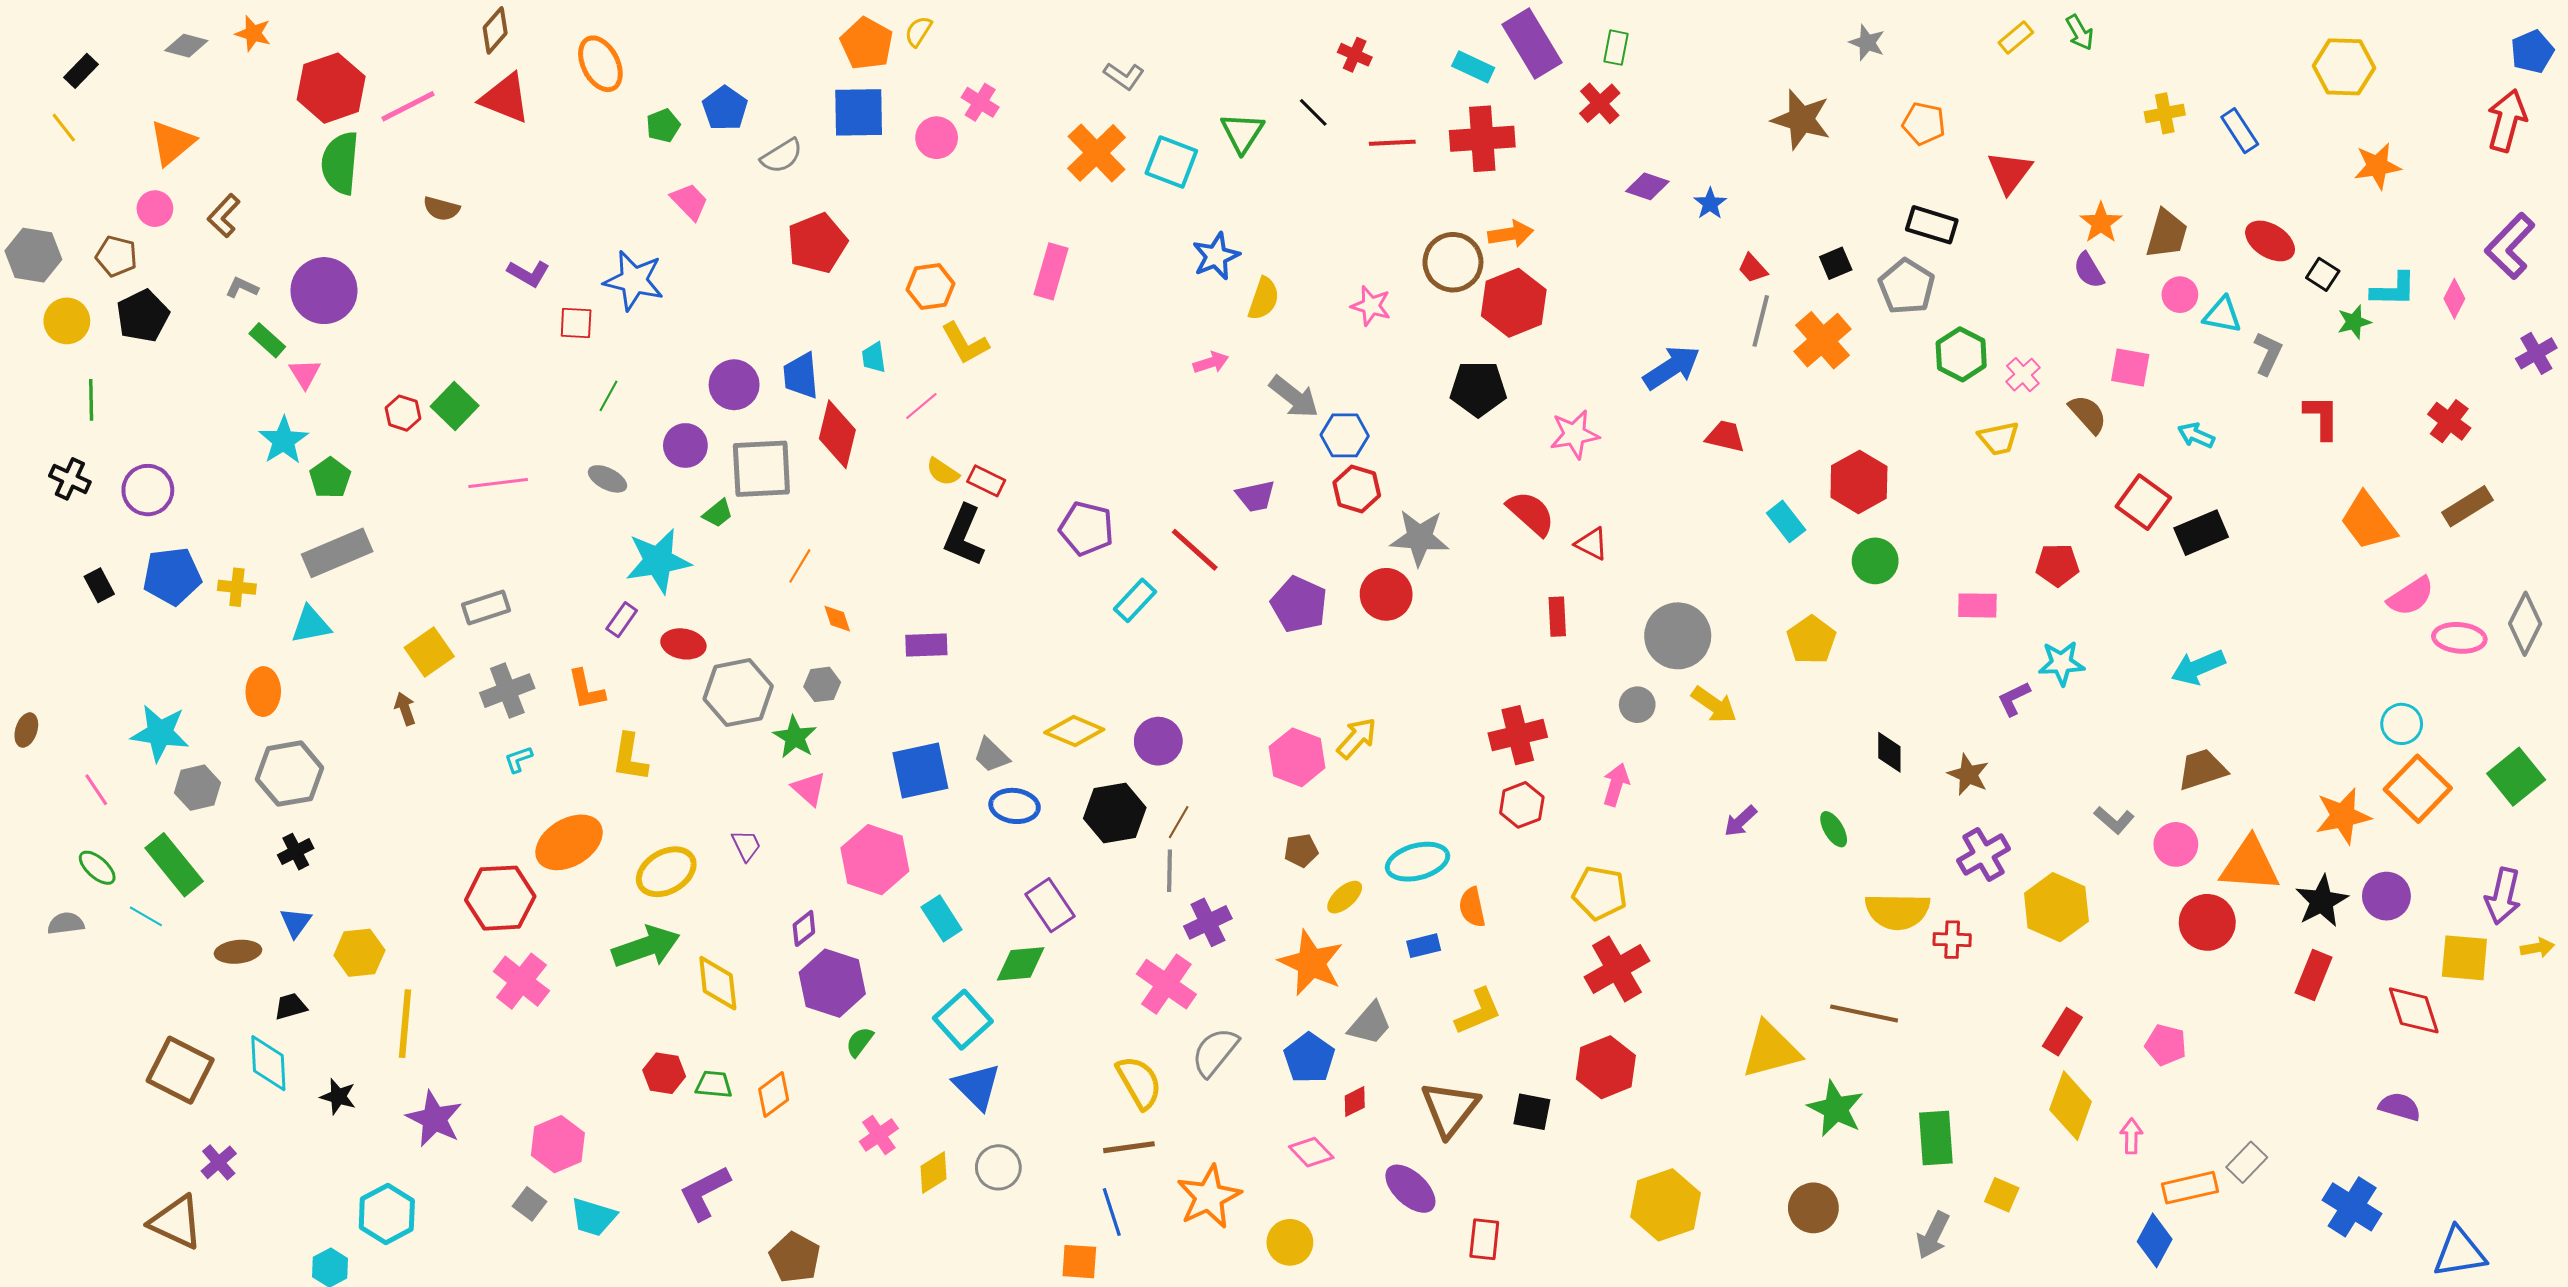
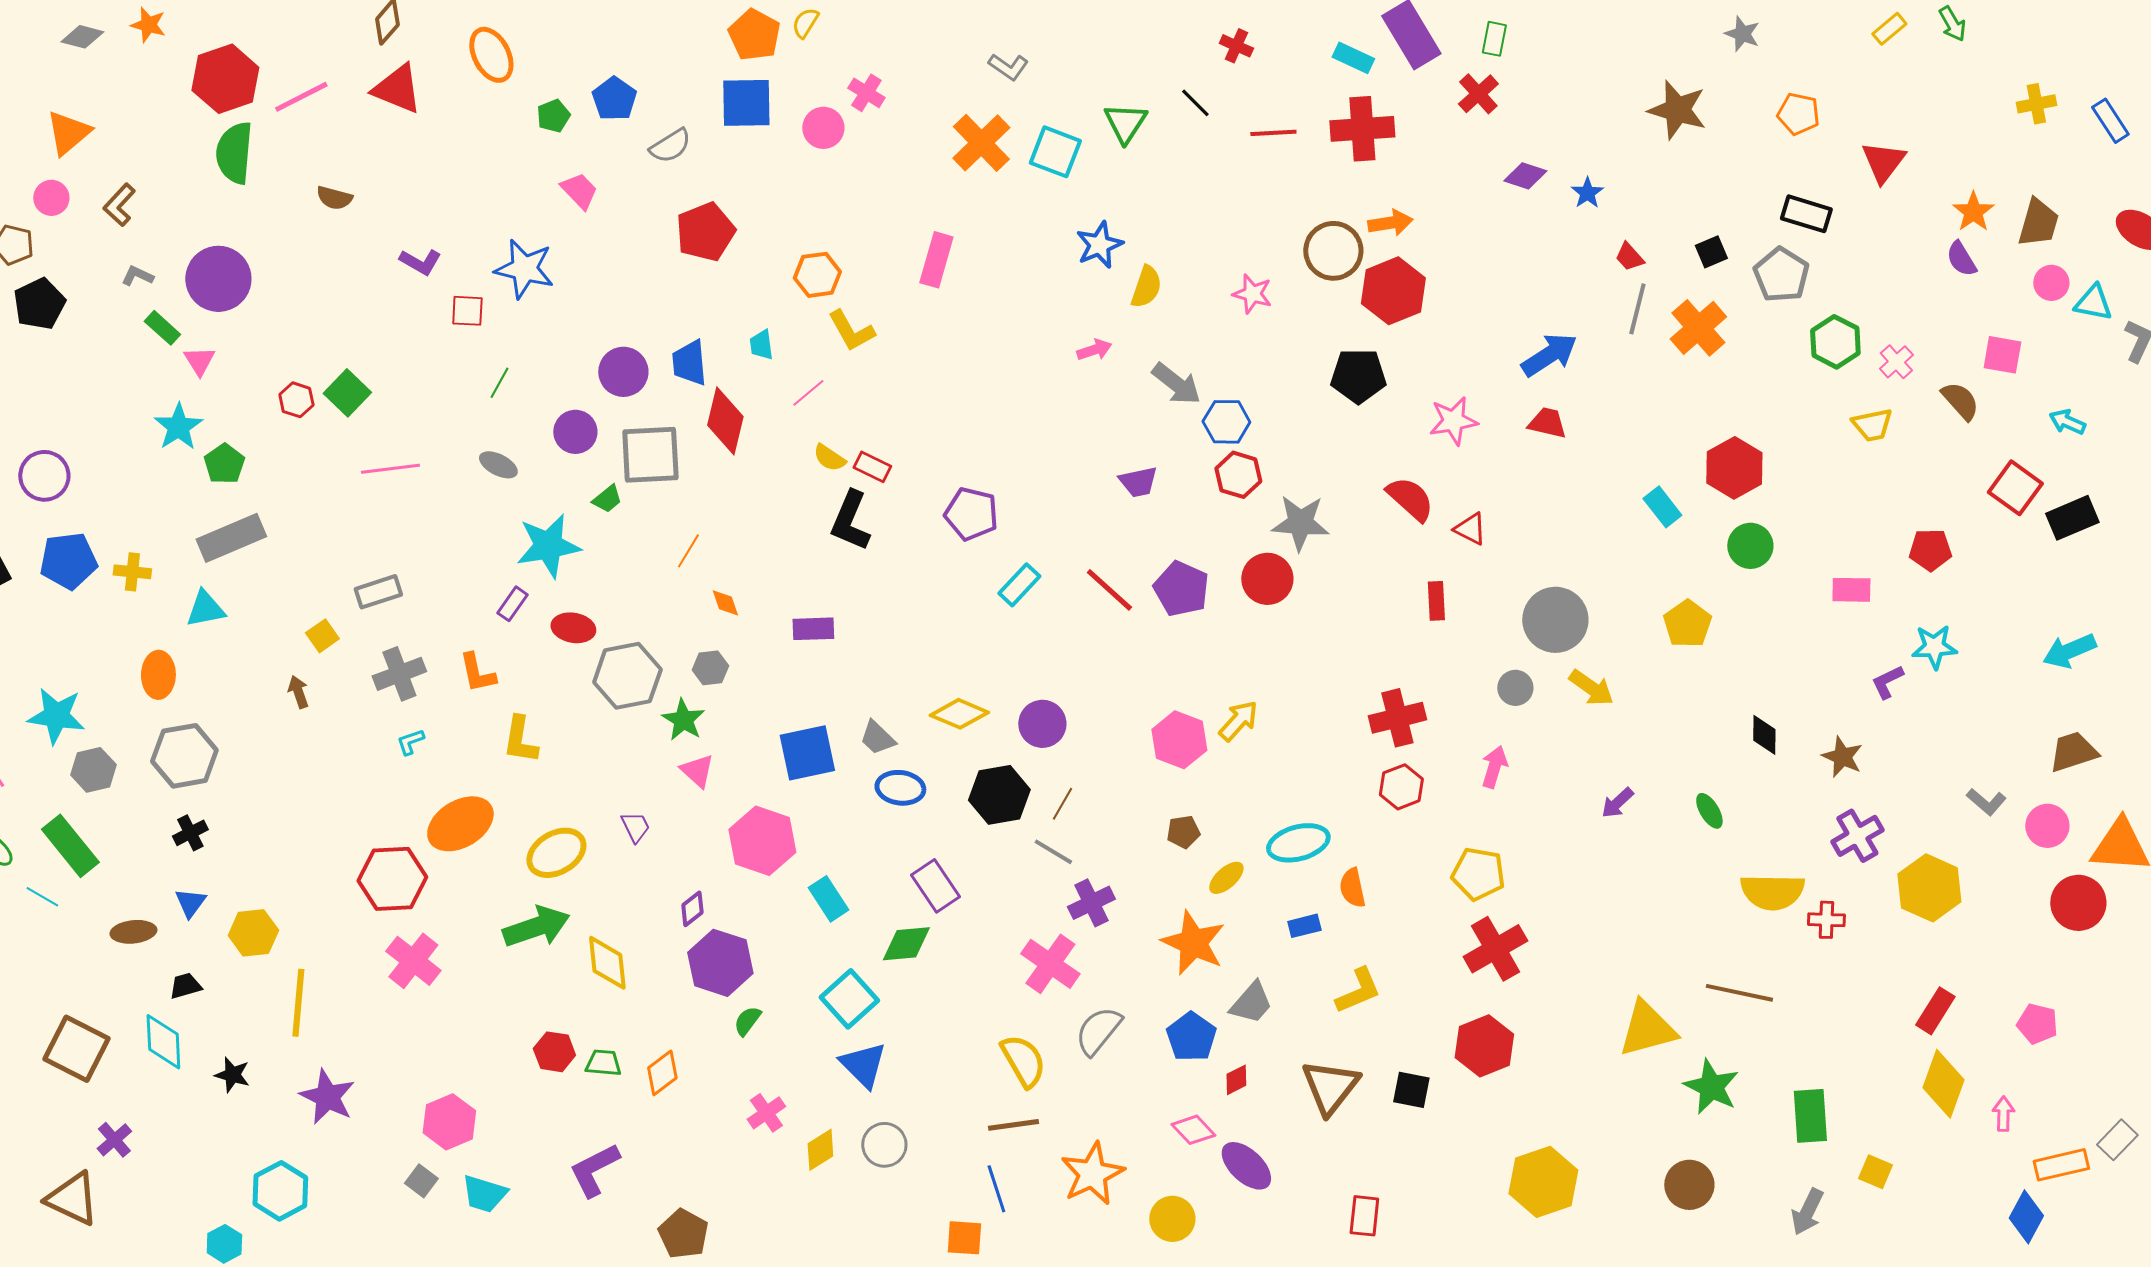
red trapezoid: (1725, 436) -> (1547, 423), moved
red line: (1195, 550) -> (1109, 590), moved
yellow square: (429, 652) -> (322, 636), size x0.7
gray line: (1169, 871) -> (1053, 852), turned -60
purple ellipse: (1410, 1189) -> (1246, 1166), moved

